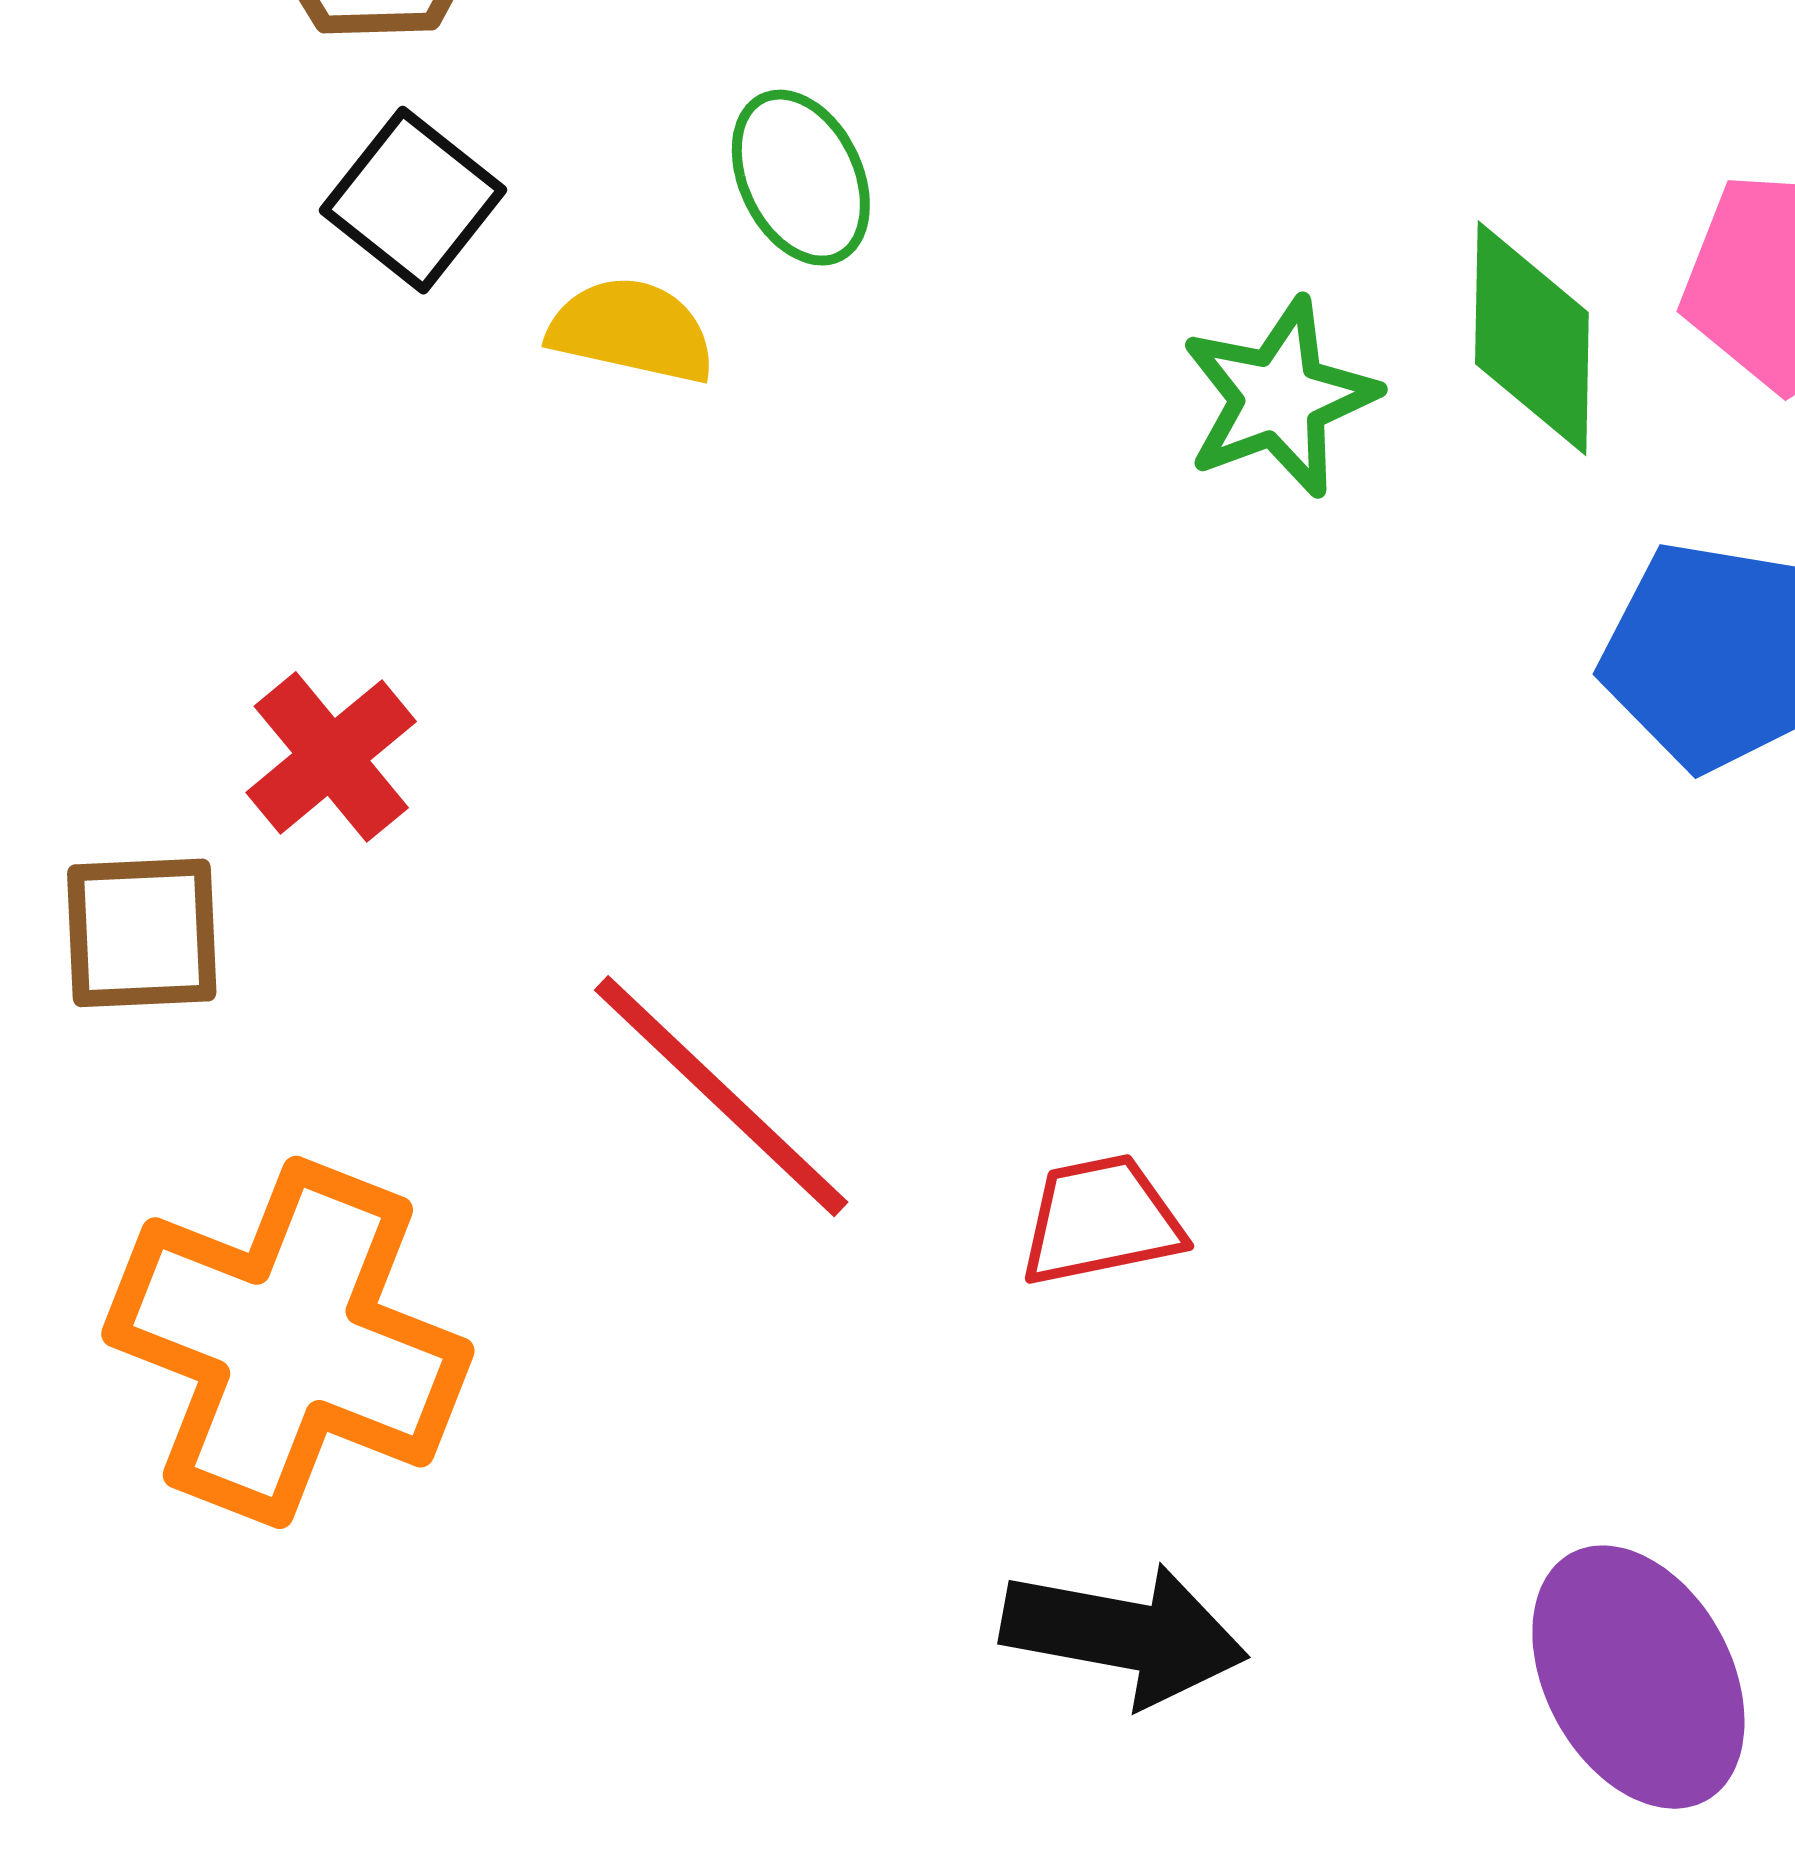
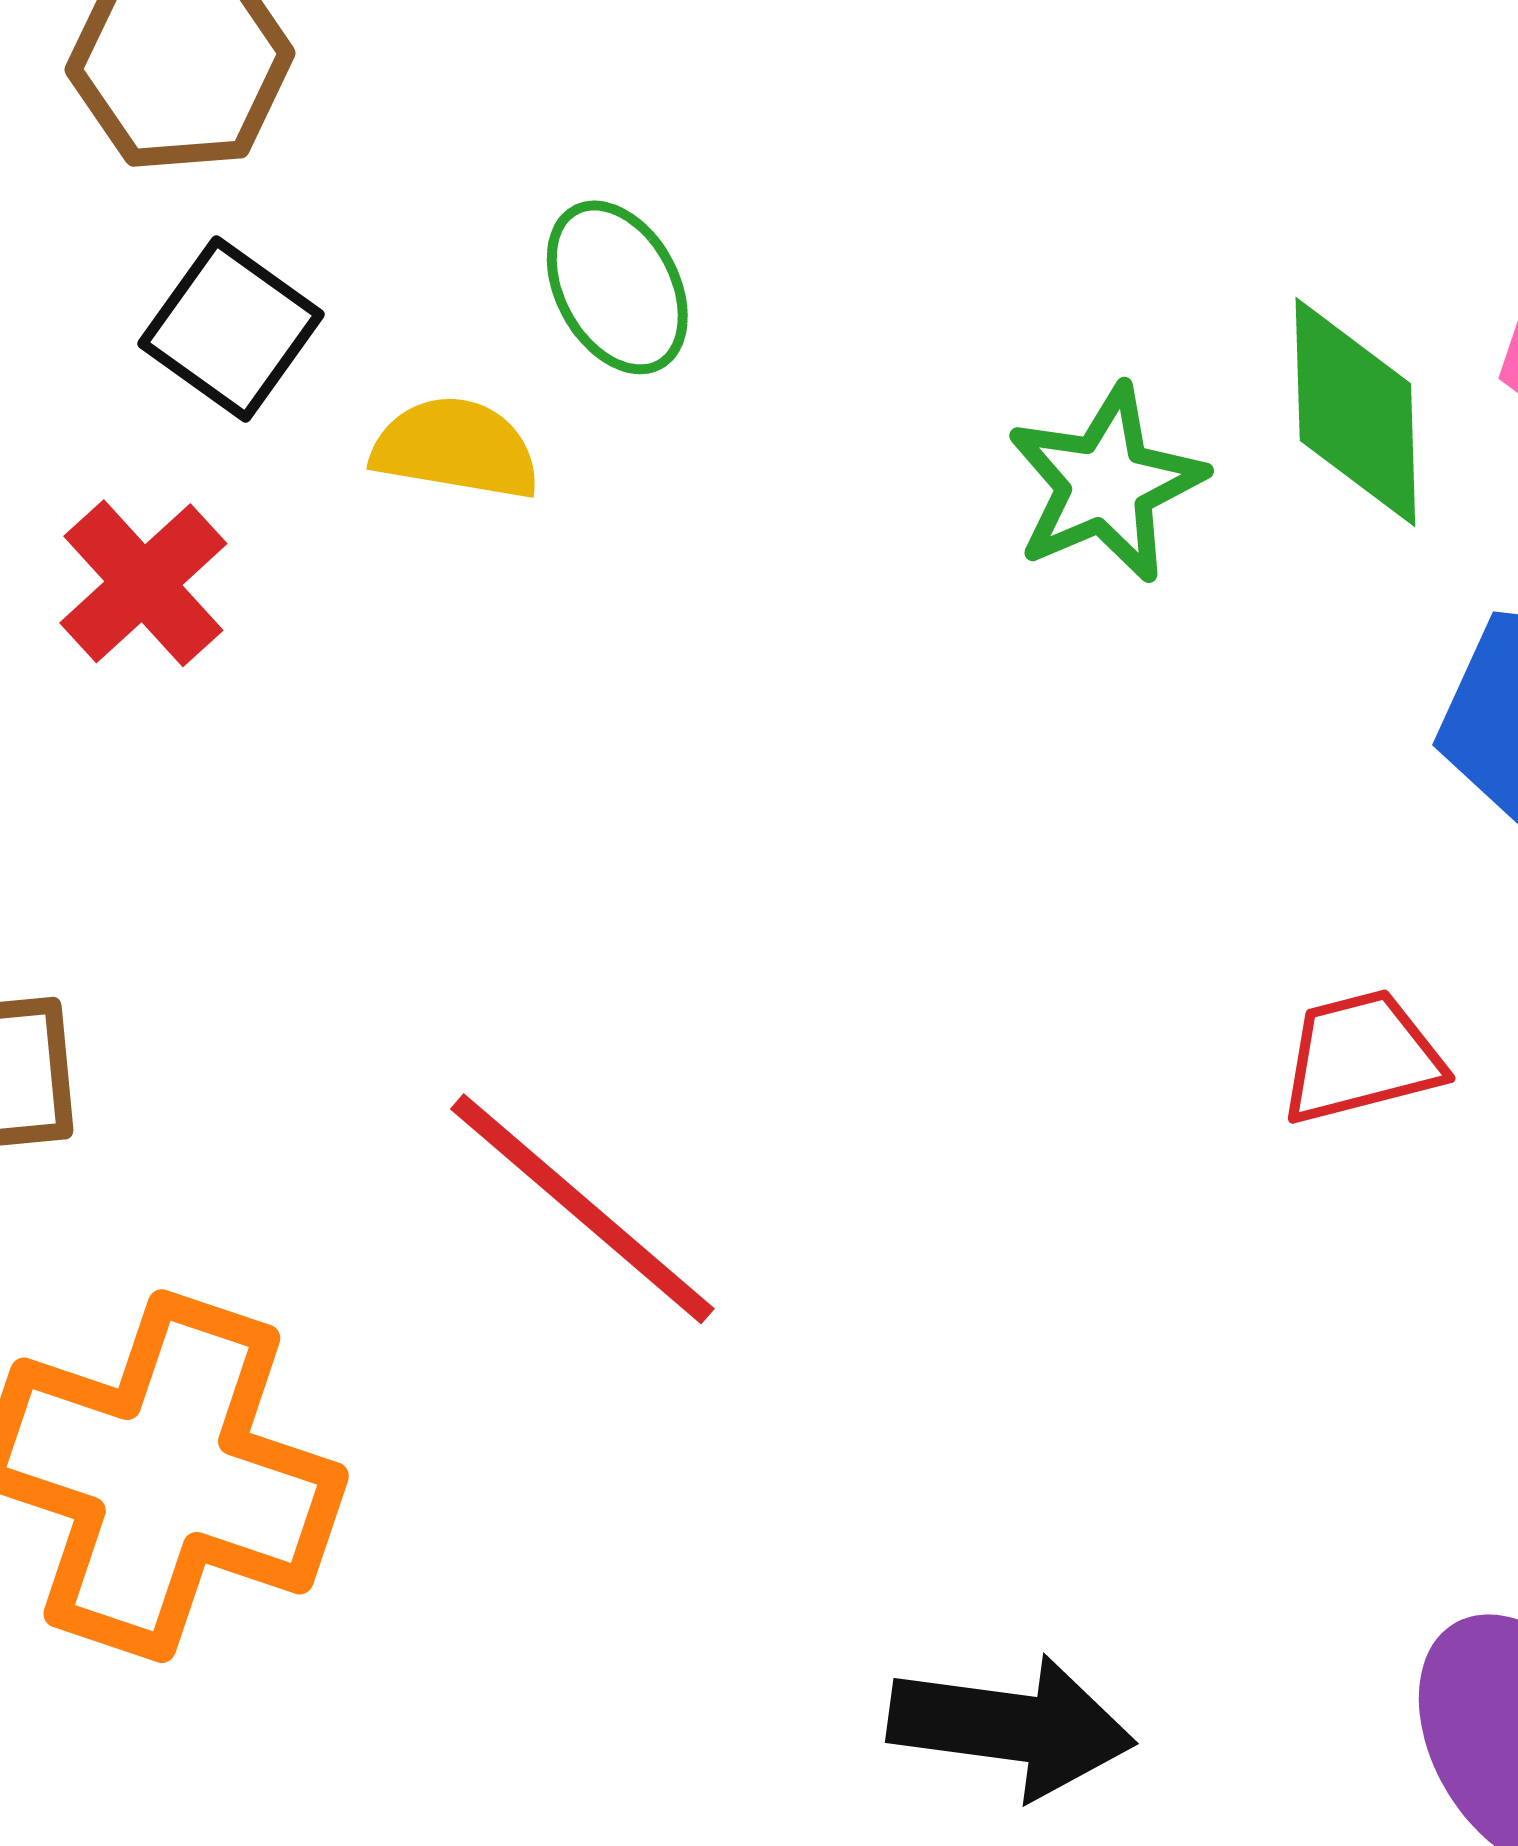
red cross: (331, 757) -> (143, 583), moved
red trapezoid: (1101, 1220) -> (1361, 1057), moved

